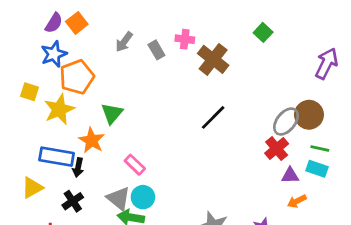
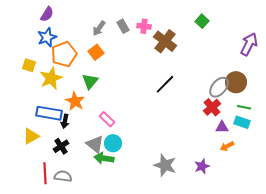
orange square: (77, 23) -> (96, 52), moved
gray rectangle: (156, 50) -> (123, 26), moved

